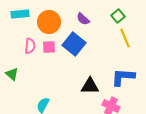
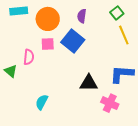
purple semicircle: (83, 19) -> (82, 16), turned 56
pink semicircle: (30, 46) -> (29, 57), moved

